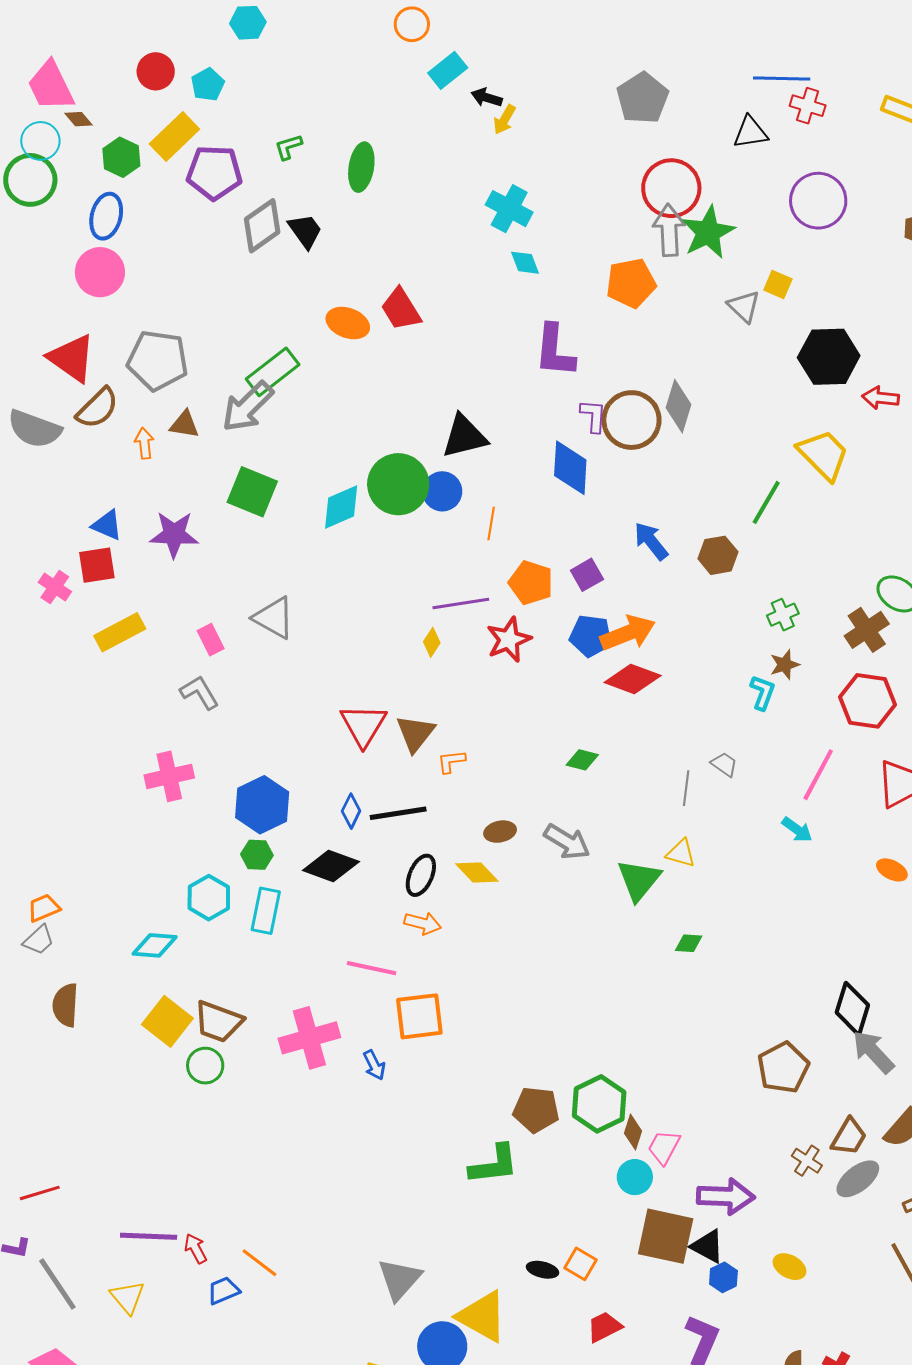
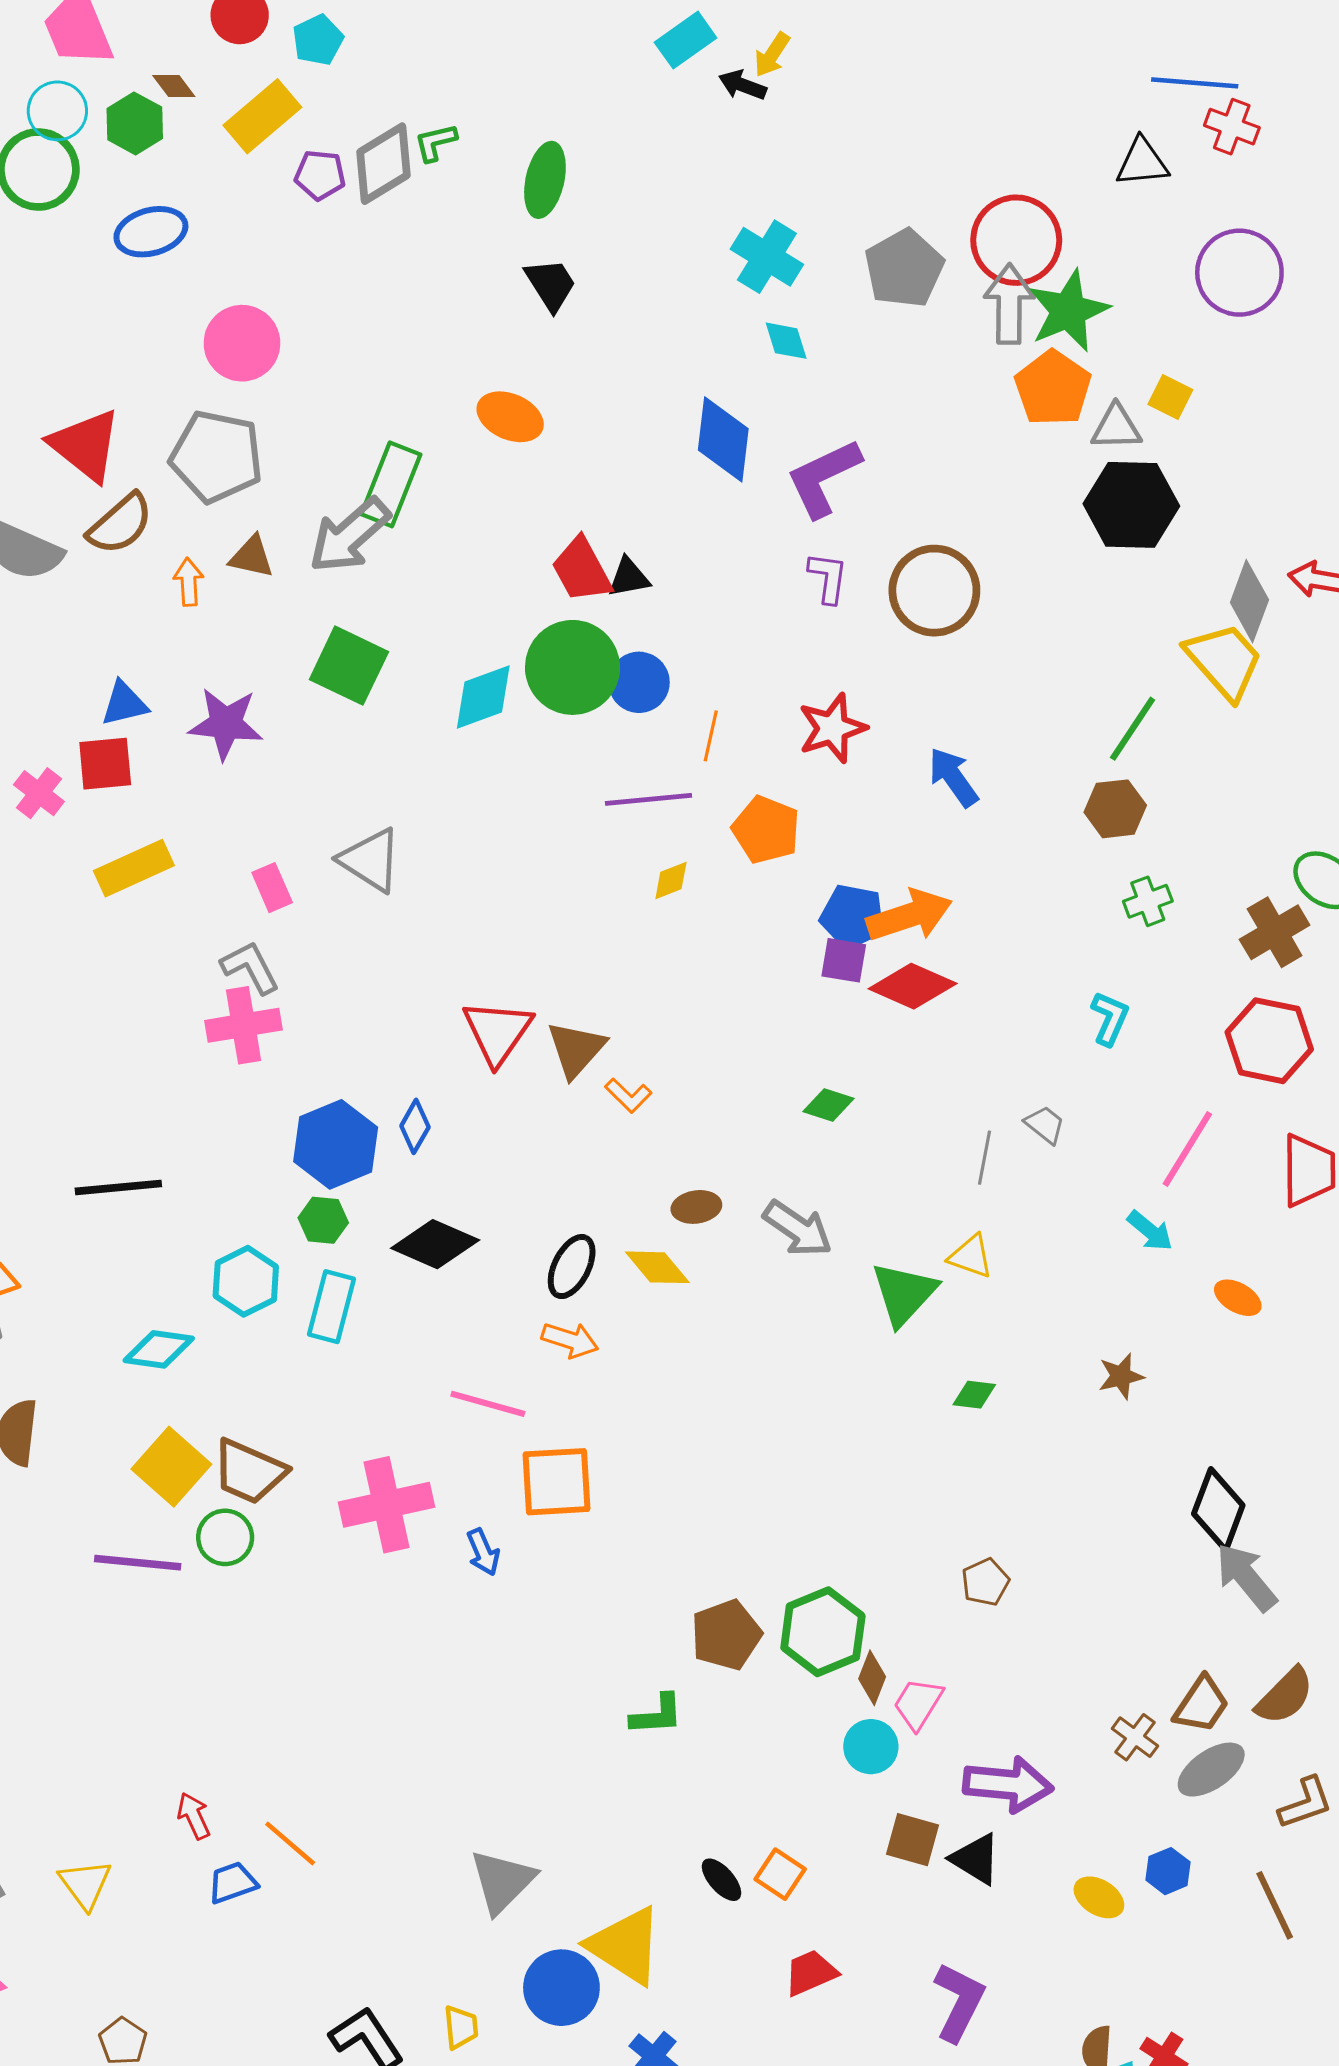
gray pentagon: (643, 98) -> (904, 268), moved
brown diamond: (79, 119) -> (174, 86), moved
yellow arrow: (505, 120) -> (772, 55), moved
green hexagon: (121, 157) -> (135, 123), moved
purple pentagon: (214, 173) -> (320, 175), size x0.6
blue ellipse: (106, 216) -> (151, 232), turned 57
gray diamond: (262, 226) -> (384, 164), moved
black trapezoid: (305, 231) -> (551, 284), moved
pink circle: (100, 272) -> (242, 343), moved
orange pentagon: (631, 283) -> (1053, 388), moved, turned -30
gray triangle: (744, 306) -> (1116, 427), turned -48
red trapezoid: (401, 309) -> (582, 570), moved
purple L-shape: (555, 351) -> (823, 478), turned 56
black hexagon: (829, 357) -> (1131, 505), moved
green rectangle: (273, 372) -> (391, 484), turned -34
gray diamond: (679, 406) -> (1249, 601), moved
purple L-shape: (593, 416) -> (828, 578), moved
black triangle: (464, 436) -> (629, 577), moved, size x0.6
blue diamond: (570, 468) -> (723, 439), moved
blue triangle: (107, 525) -> (124, 704), turned -40
brown hexagon: (718, 555) -> (1115, 809), moved
purple square: (587, 575) -> (844, 960), moved, turned 36
purple line: (461, 603) -> (648, 799), moved
red star: (509, 640) -> (832, 728), moved
yellow diamond: (432, 642) -> (671, 880), moved, turned 32
brown star: (785, 665) -> (1121, 1376), moved
orange L-shape: (451, 761) -> (628, 1095), turned -132
pink cross: (169, 776) -> (244, 1025), moved
blue diamond: (351, 811) -> (415, 1126), moved
black line: (398, 813) -> (118, 1187), moved
orange ellipse: (892, 870) -> (1238, 1298), moved
brown pentagon: (783, 1068) -> (985, 1582), moved, size x0.6
brown pentagon: (536, 1110) -> (726, 1635), turned -30
green L-shape: (494, 1165) -> (657, 1715), size x0.7
purple line: (149, 1236) -> (138, 1563), moved
brown square: (666, 1236) -> (913, 1840), size x0.6
black ellipse: (542, 1270) -> (722, 1880), turned 32
blue hexagon: (723, 1277) -> (1168, 1871), moved

